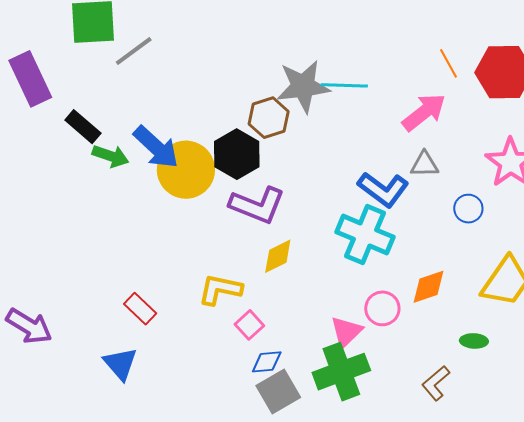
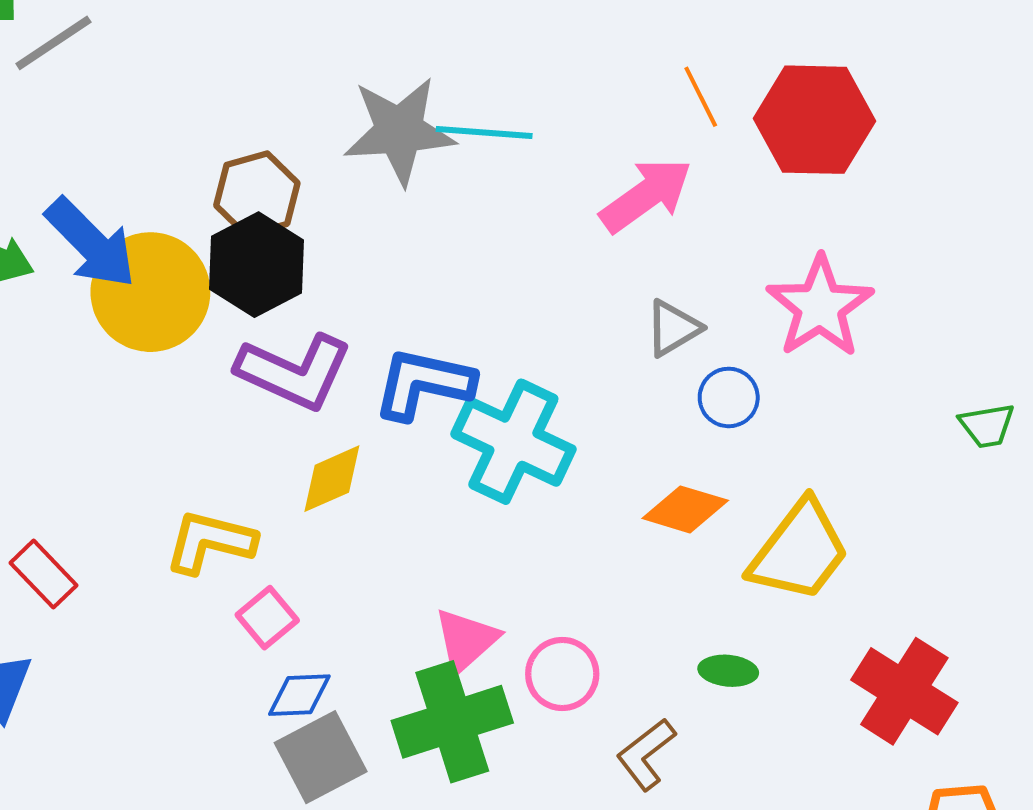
brown hexagon: (269, 118) -> (257, 194), moved
gray triangle: (424, 164) -> (673, 328), moved, turned -32
blue L-shape: (383, 189) -> (424, 384), moved, turned 153
orange diamond: (429, 287) -> (685, 509), moved, turned 33
pink circle: (382, 308) -> (562, 674), moved

